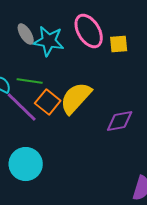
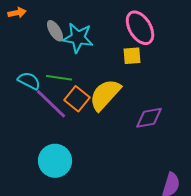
pink ellipse: (89, 31) -> (140, 28), moved
yellow square: (119, 44) -> (132, 56), moved

